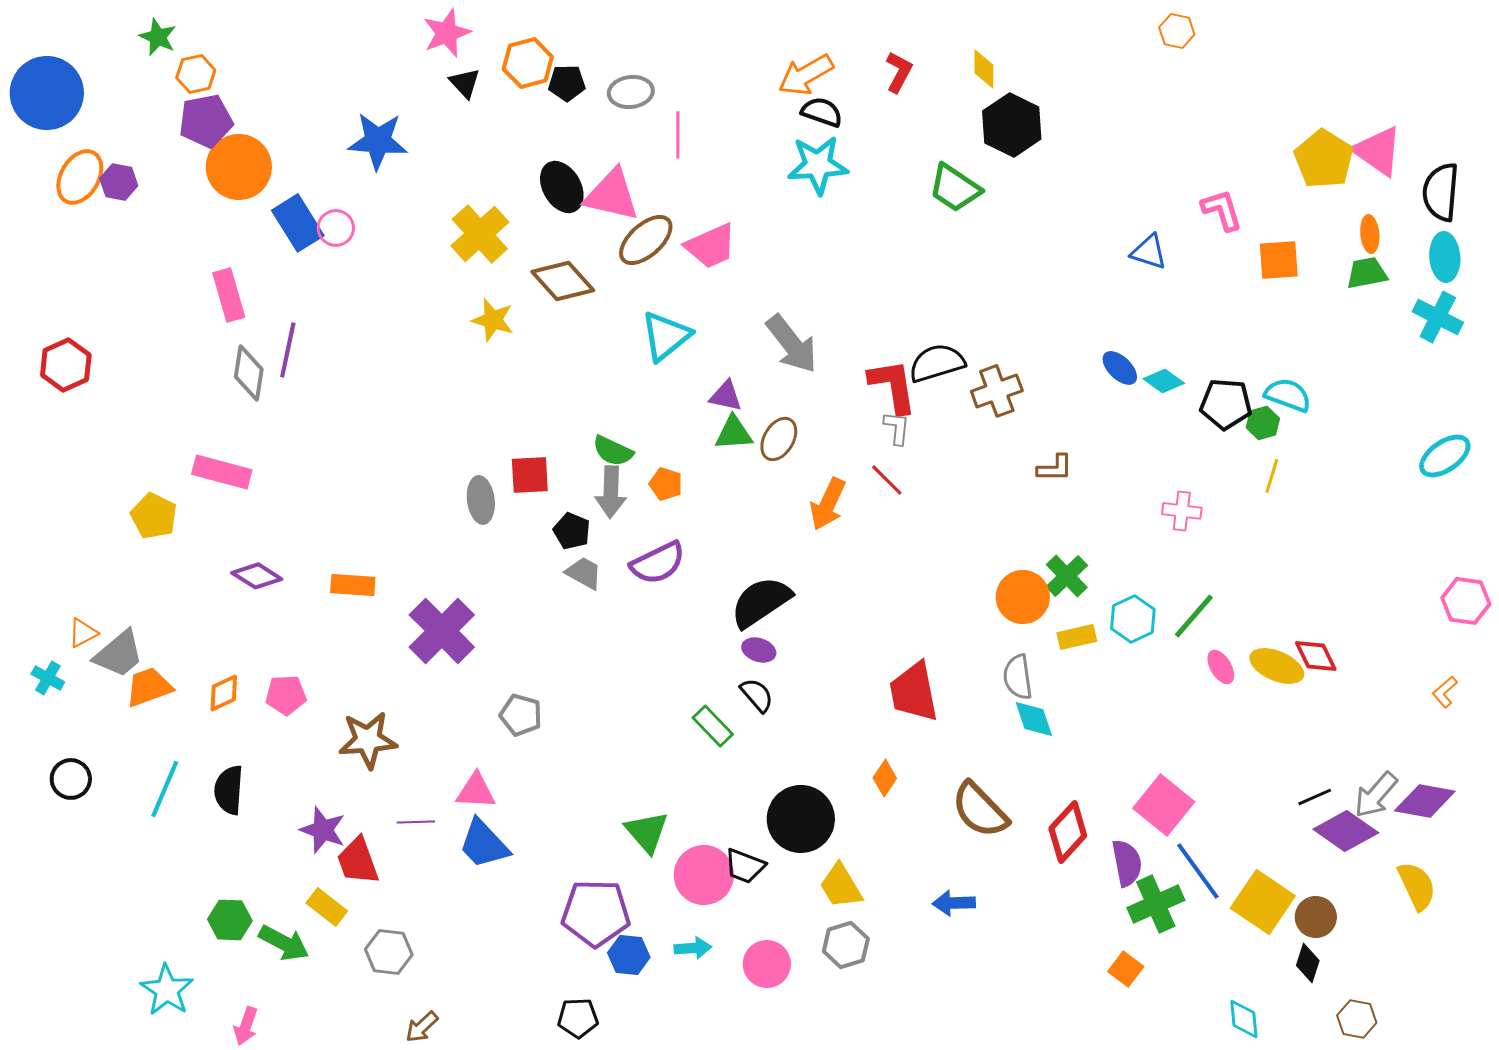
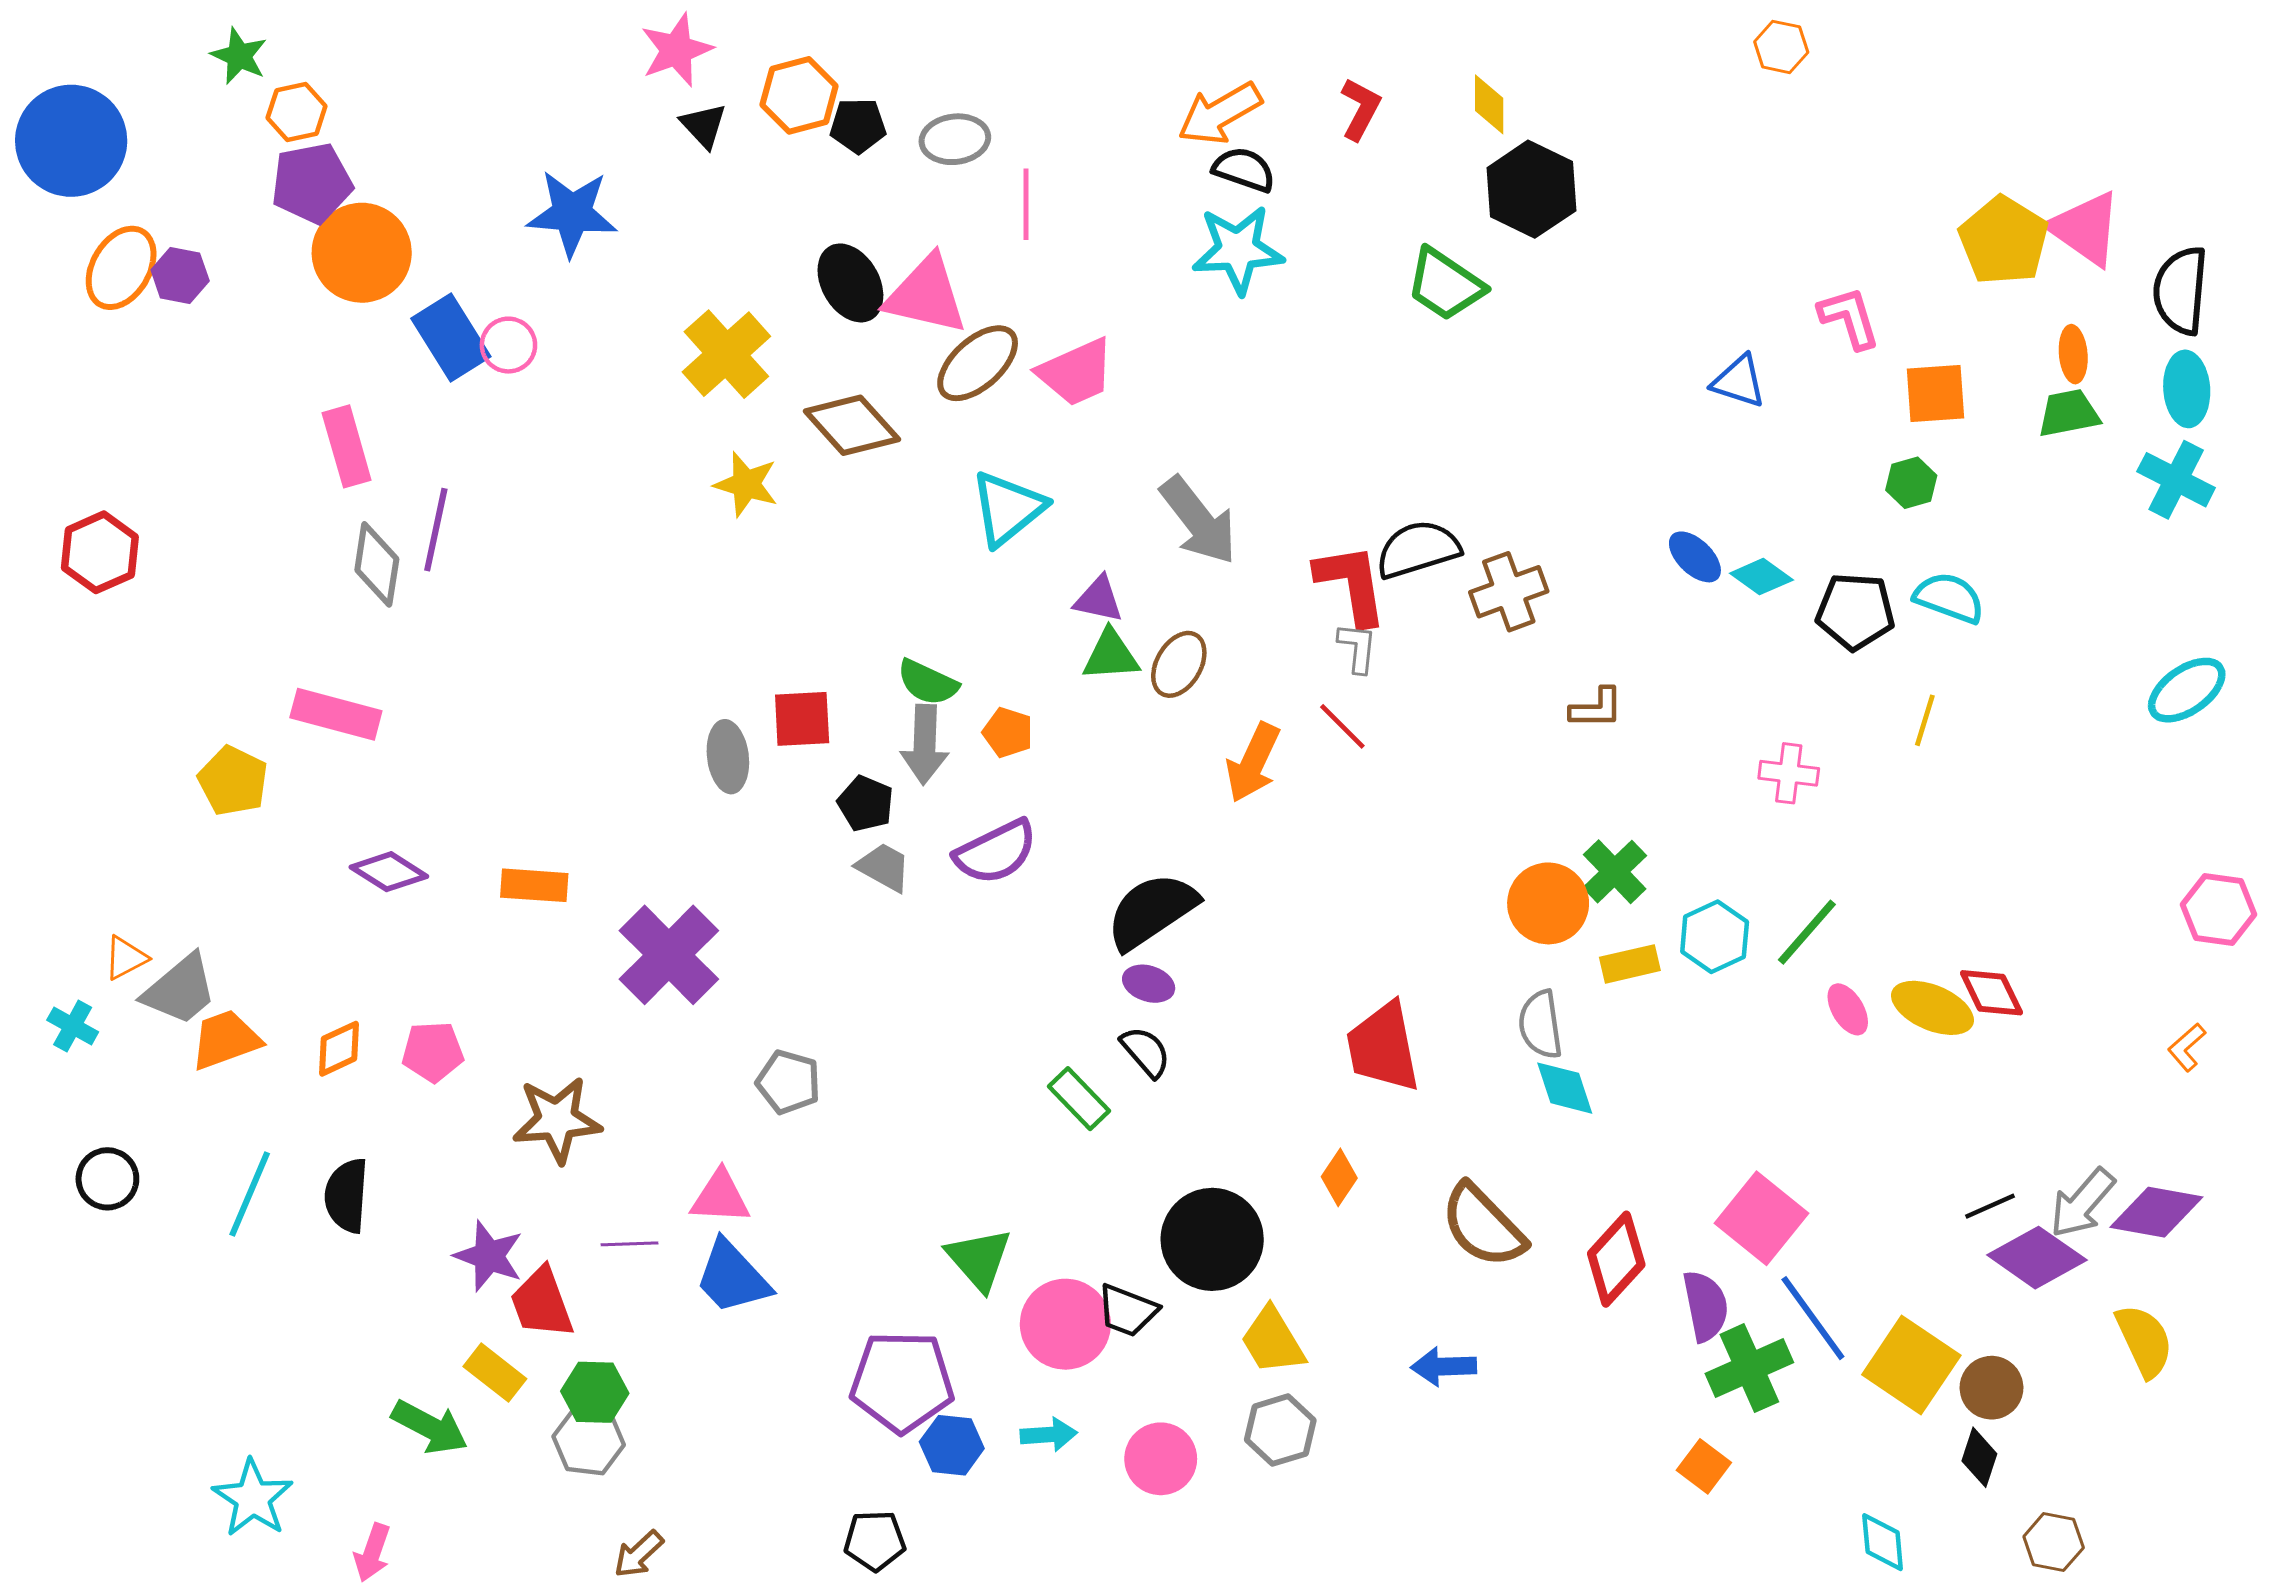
green hexagon: (1263, 423) -> (1911, 483), moved
green hexagon: (230, 920) -> (595, 1392), moved

